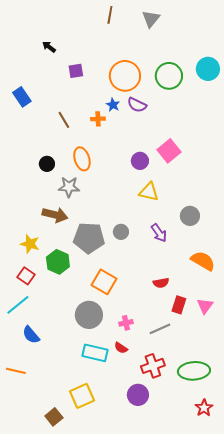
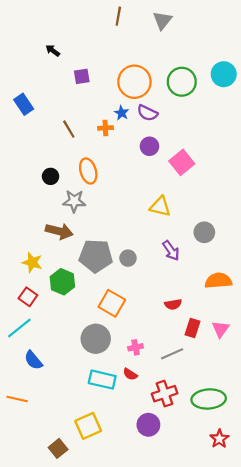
purple circle: (140, 161) -> (149, 146), moved
gray circle: (121, 232) -> (128, 258), moved
orange semicircle: (203, 261) -> (218, 281), turned -35

